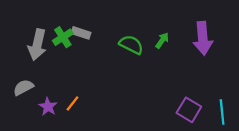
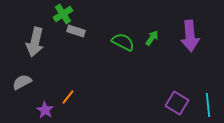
green cross: (63, 37) -> (63, 14), moved
purple star: (48, 107) -> (45, 110), moved

